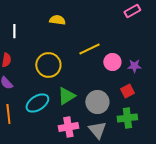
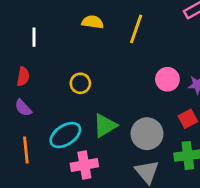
yellow line: (89, 49) -> (136, 29), moved, turned -45
yellow circle: (48, 65) -> (80, 83), size x0.6
pink cross: (68, 127) -> (84, 165), moved

